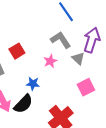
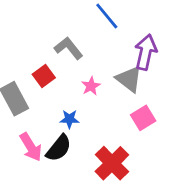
gray L-shape: (61, 40) -> (69, 48), moved
gray triangle: (78, 58) -> (129, 79), size x1.5

